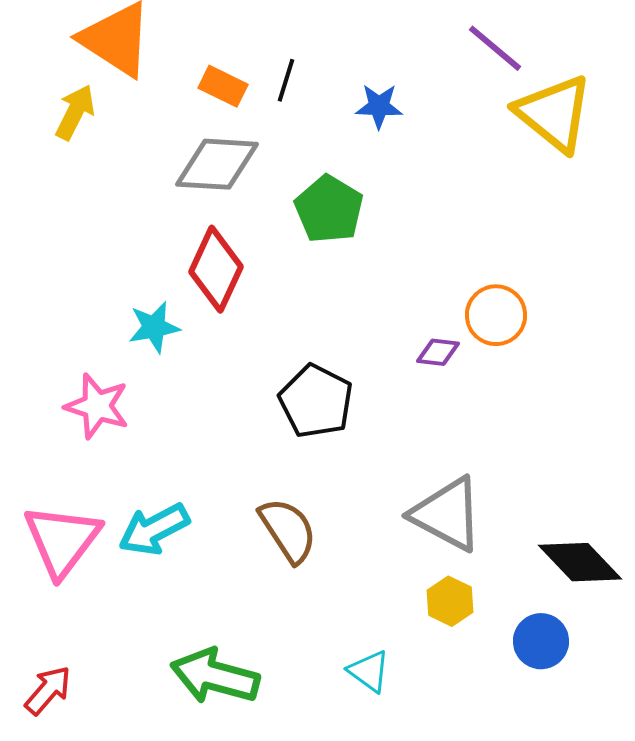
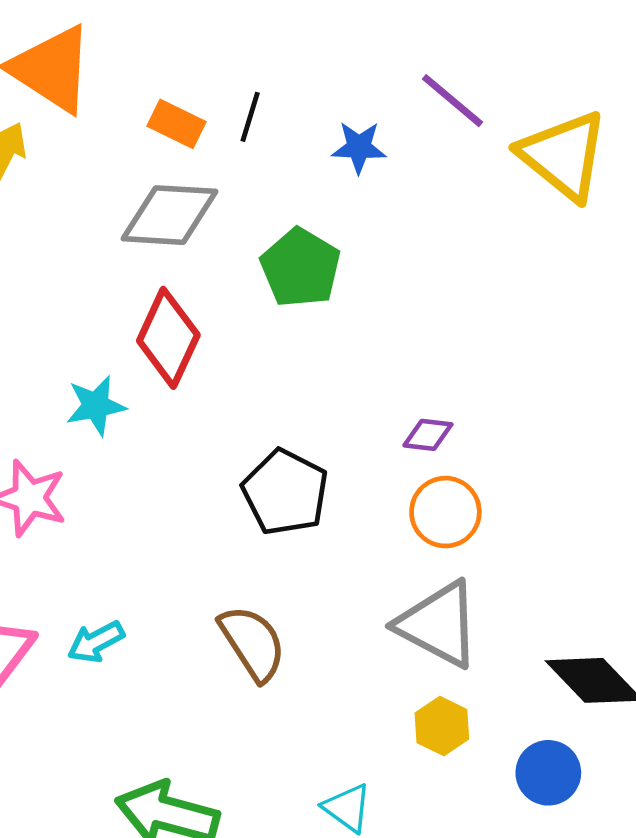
purple line: (495, 48) -> (452, 101), moved
orange circle: (496, 315) -> (445, 512), moved
cyan arrow: (154, 529) -> (96, 642), size x0.7

